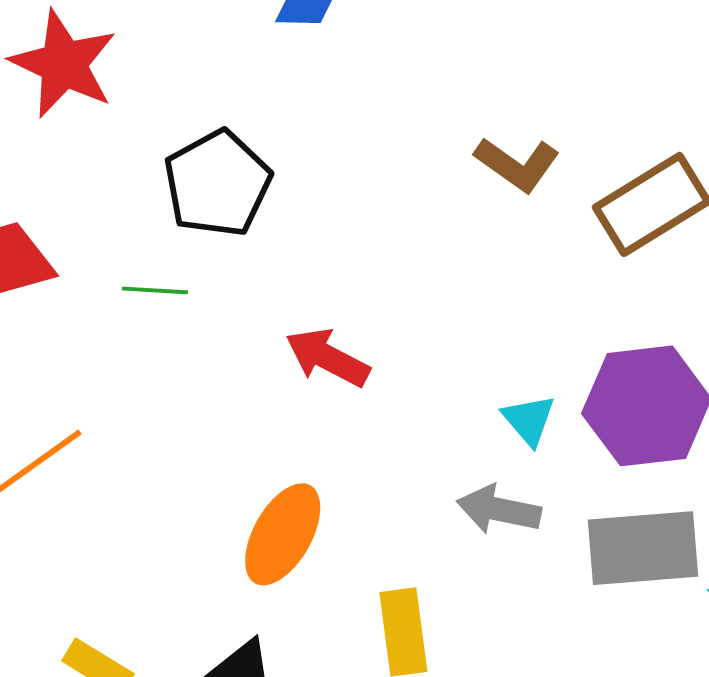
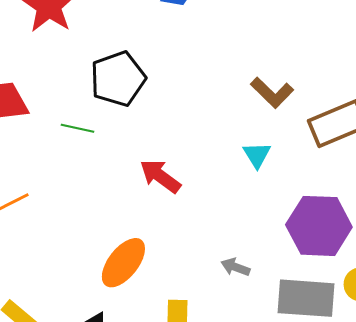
cyan triangle: (529, 420) -> (257, 155), moved
gray arrow: (499, 510) -> (235, 267), size x0.7

